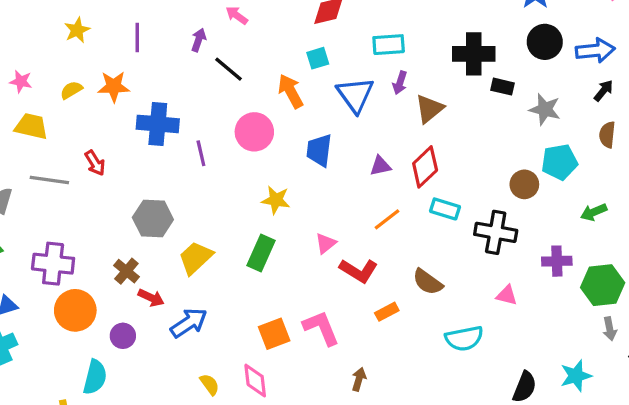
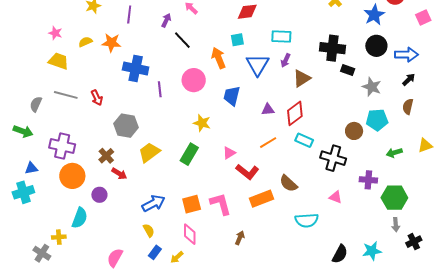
red arrow: (95, 163) -> (97, 98), moved
orange rectangle: (387, 312) -> (261, 199), size x1.6
blue arrow: (189, 323) -> (154, 203), moved
pink diamond: (255, 381) -> (190, 234), moved

